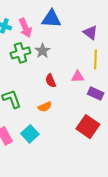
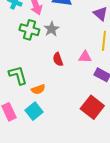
green cross: (20, 53) -> (29, 30), turned 30
orange semicircle: (45, 107) -> (38, 89), moved

